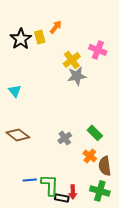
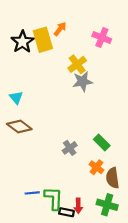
yellow rectangle: (40, 37) -> (43, 40), size x1.6
pink cross: (98, 50) -> (102, 38), moved
brown diamond: (18, 135) -> (19, 126), moved

